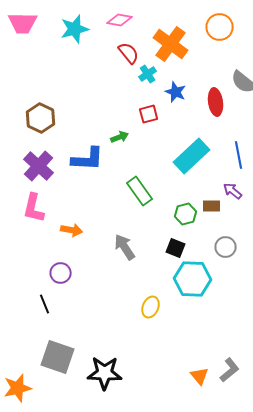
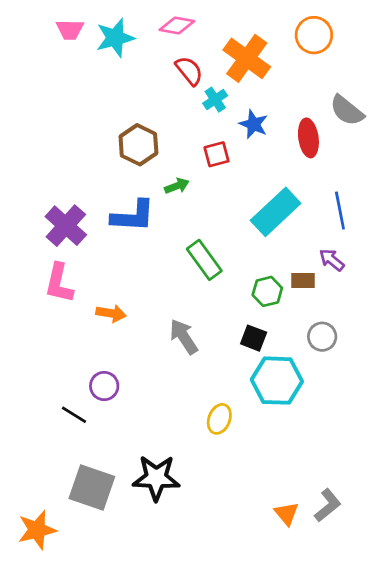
pink trapezoid: (23, 23) -> (70, 30), moved, size x0.7
brown hexagon: (41, 118) -> (138, 145), moved
purple circle: (61, 273) -> (104, 386), moved
black line: (45, 304) -> (74, 415), turned -36
black star: (105, 373) -> (156, 478), moved

